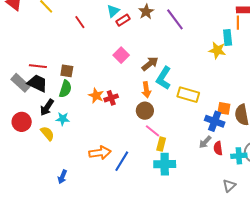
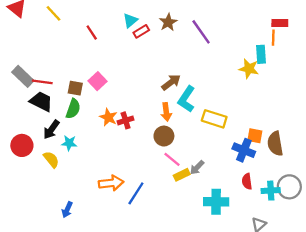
pink square: (121, 55) -> (97, 81), moved
gray rectangle: (20, 83) -> (23, 76), moved
gray arrow: (205, 142) -> (197, 168), moved
yellow rectangle: (161, 144) -> (182, 175), turned 48
cyan cross: (165, 164) -> (216, 202), moved

